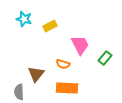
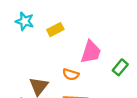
pink trapezoid: (80, 45) -> (91, 52), turned 45

